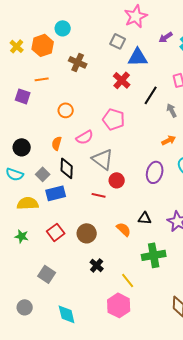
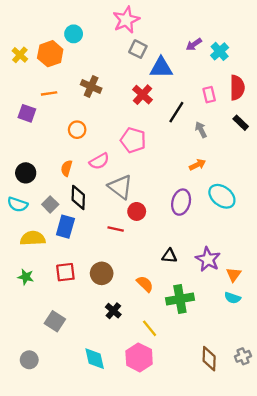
pink star: (136, 16) -> (126, 20), moved
brown cross: (78, 62) -> (91, 86), moved
blue rectangle: (56, 193) -> (65, 227), turned -60
orange semicircle: (124, 229) -> (145, 284), moved
red square: (56, 232) -> (65, 272), turned 30
cyan diamond: (67, 314) -> (95, 359), moved

